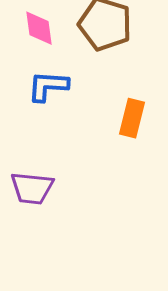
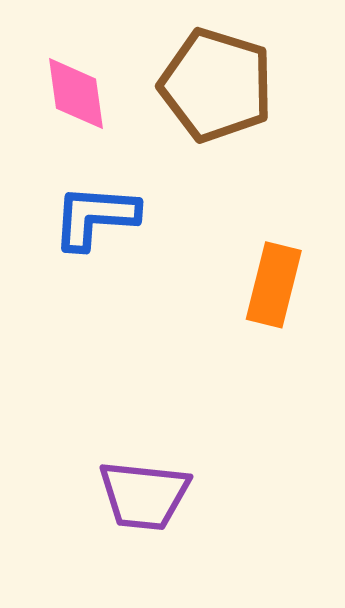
purple trapezoid: (32, 188) -> (144, 495), moved

